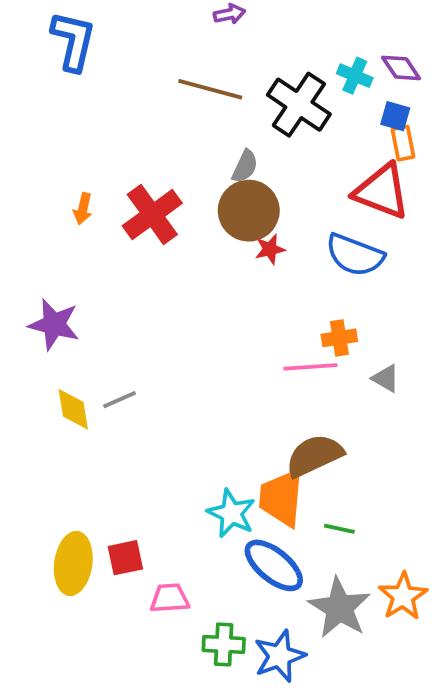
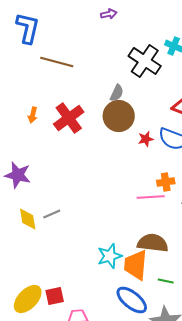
brown line: (210, 89) -> (57, 62), moved
red star: (270, 249) -> (146, 139), moved
brown semicircle: (314, 456) -> (153, 243), turned 32
cyan star: (231, 513) -> (110, 256), moved, turned 30
yellow ellipse: (73, 563) -> (28, 299), turned 36

